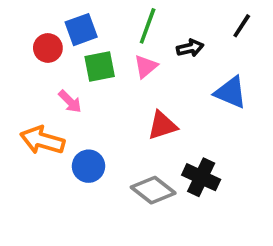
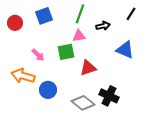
red circle: (48, 48) -> (15, 23), moved
green square: (100, 66) -> (66, 52), moved
pink triangle: (146, 66) -> (79, 36), turned 32

